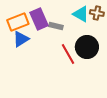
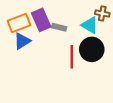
cyan triangle: (81, 14) -> (90, 25), moved
red line: (68, 54) -> (72, 57), turned 30

